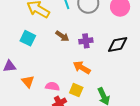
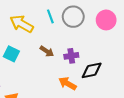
black diamond: (118, 45) -> (92, 70), moved

